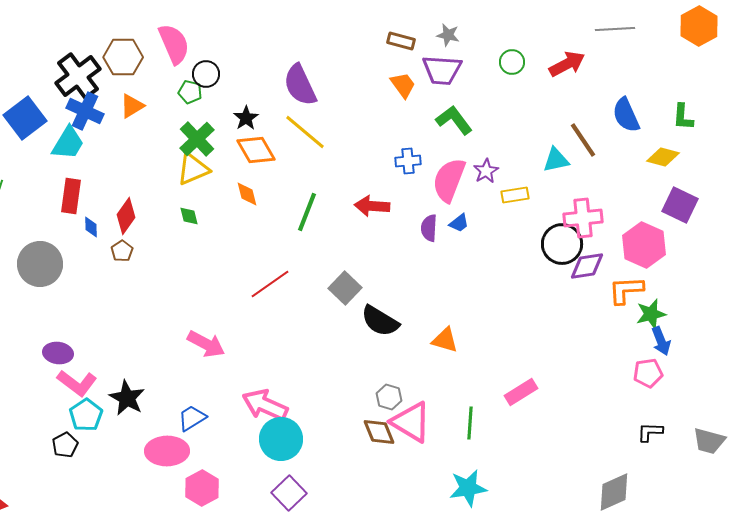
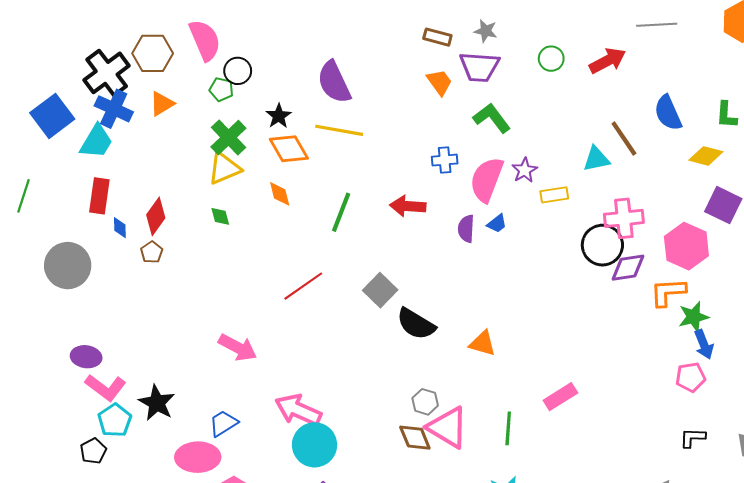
yellow line: (305, 132) -> (339, 130), turned -30

